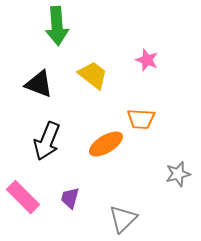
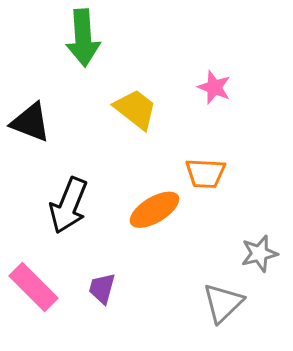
black triangle: (39, 84) -> (31, 122), moved
gray triangle: (123, 219) -> (223, 303), moved

